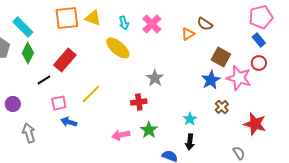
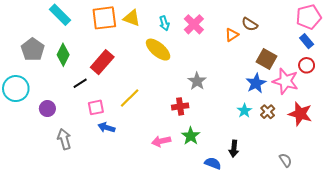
cyan rectangle: (23, 27) -> (60, 15), moved
cyan star: (190, 119) -> (244, 111), moved
red star: (255, 124) -> (300, 114), moved

